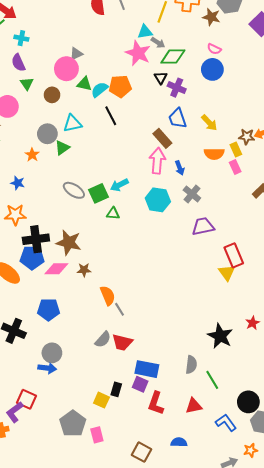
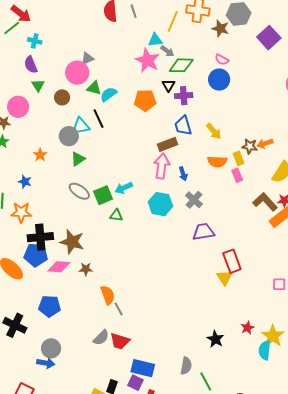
orange pentagon: (120, 86) -> (145, 100), moved
purple cross: (177, 88) -> (184, 96), turned -30
black line: (111, 116) -> (98, 119), moved
gray circle: (47, 134) -> (69, 136), moved
brown rectangle: (162, 138) -> (168, 144), turned -72
green triangle: (62, 148) -> (78, 159), moved
black star: (220, 336) -> (215, 339), size x0.7

